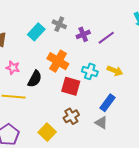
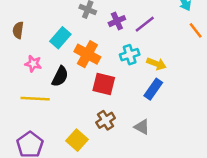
cyan rectangle: (36, 32) -> (60, 38), moved
cyan cross: (90, 71) -> (130, 55), moved, turned -35
blue rectangle: (108, 103) -> (153, 89), moved

